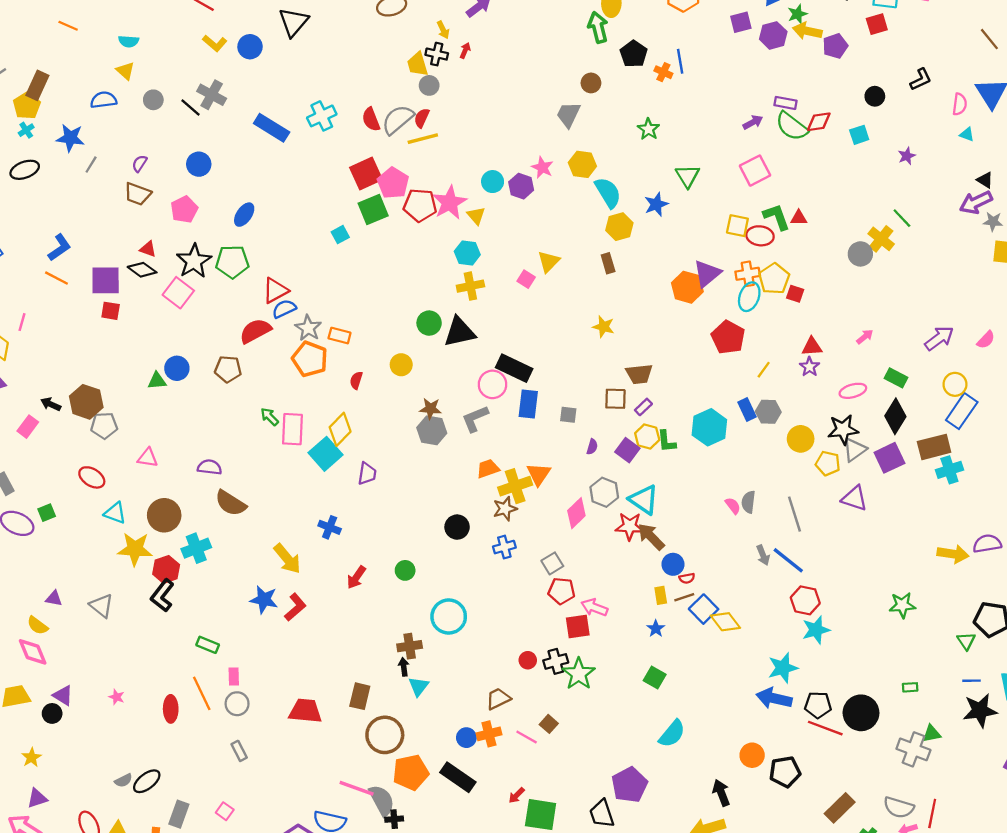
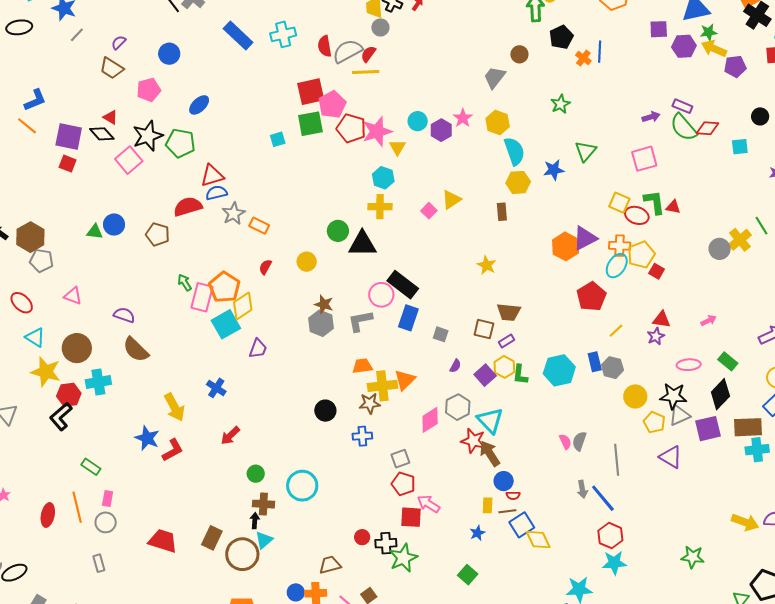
orange pentagon: (310, 359) -> (224, 287), moved
green circle: (405, 570) -> (256, 474), moved
brown circle: (385, 735) -> (242, 554), moved

